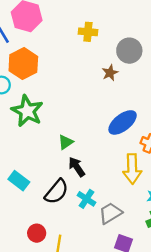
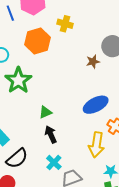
yellow cross: (88, 32) -> (65, 24), moved
orange hexagon: (23, 64) -> (37, 41), moved
black semicircle: (57, 192) -> (17, 158), moved

